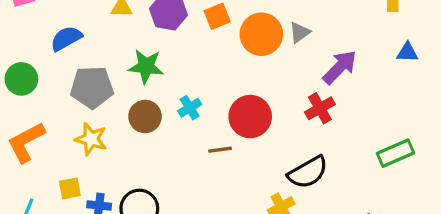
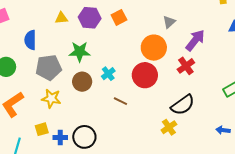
orange circle: (261, 34) -> (154, 48), moved
blue semicircle: (66, 38) -> (30, 40), turned -54
brown line: (220, 150) -> (120, 101), moved, turned 40

